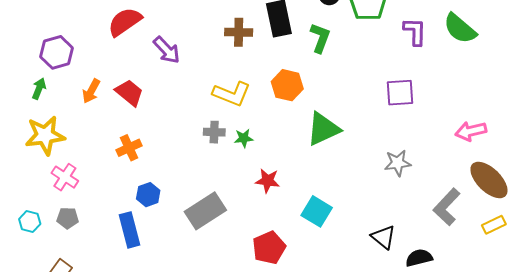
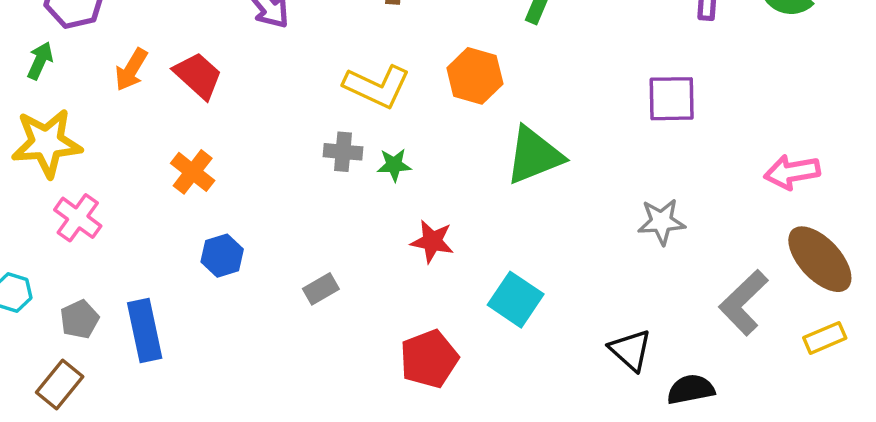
orange cross: (129, 148) -> (193, 172), turned -30
gray rectangle: (205, 211) -> (321, 289), size x0.5
gray pentagon: (68, 218) -> (80, 319), moved, turned -30
blue rectangle: (129, 230) -> (145, 331), moved

